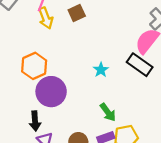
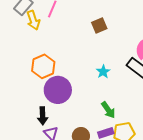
brown square: (77, 13) -> (99, 26), moved
yellow arrow: (46, 18) -> (33, 20), moved

